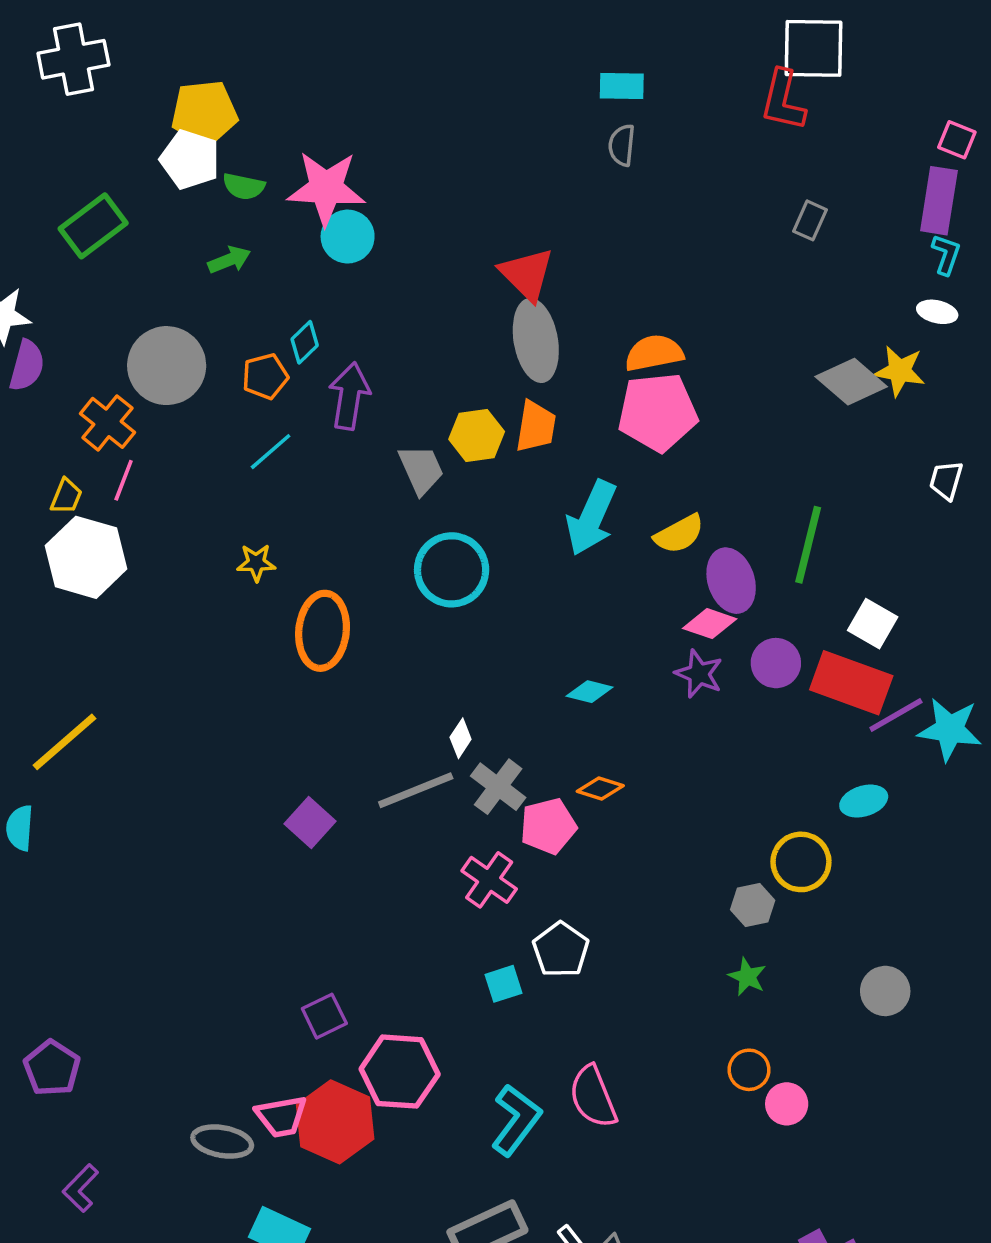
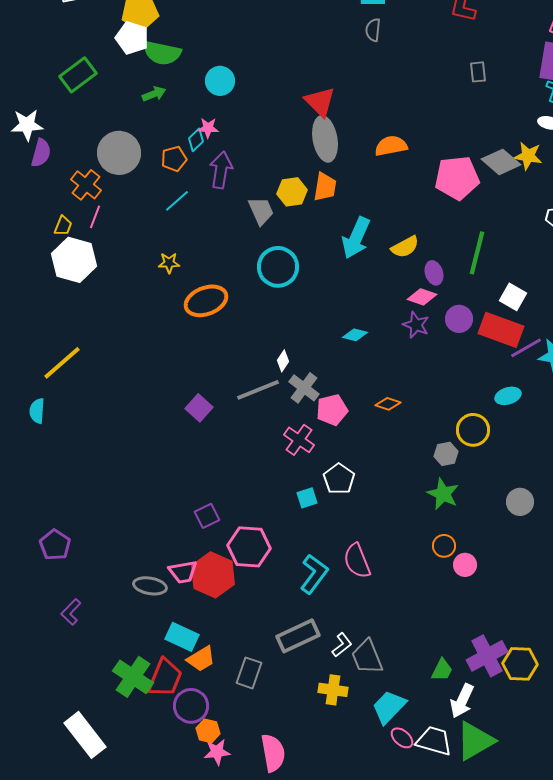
green semicircle: (244, 186) -> (162, 53), size x1.6
pink star: (326, 188) -> (208, 128), moved, size x0.5
gray rectangle: (810, 220) -> (478, 72), turned -30
pink pentagon: (658, 412) -> (457, 178), moved
purple ellipse: (731, 581) -> (434, 273), size x0.7
orange ellipse: (323, 631) -> (206, 301), turned 63
orange diamond: (600, 788) -> (388, 404), moved
green star: (747, 977) -> (443, 494), size x1.5

